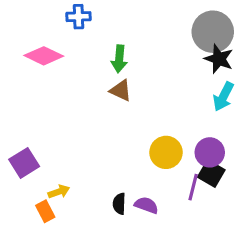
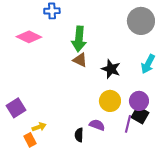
green arrow: (119, 59) -> (79, 39), size x1.4
black star: (219, 59) -> (111, 69), moved
purple semicircle: (146, 205) -> (97, 125), moved

